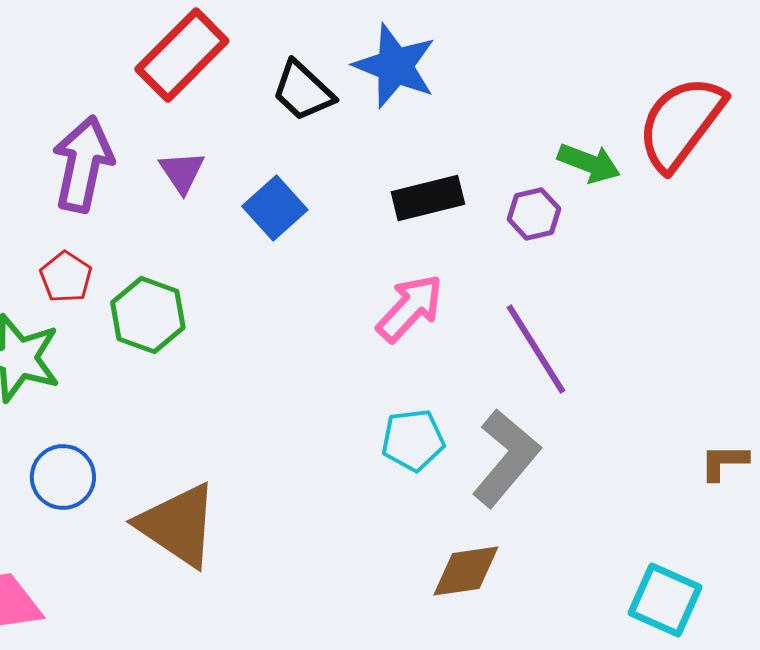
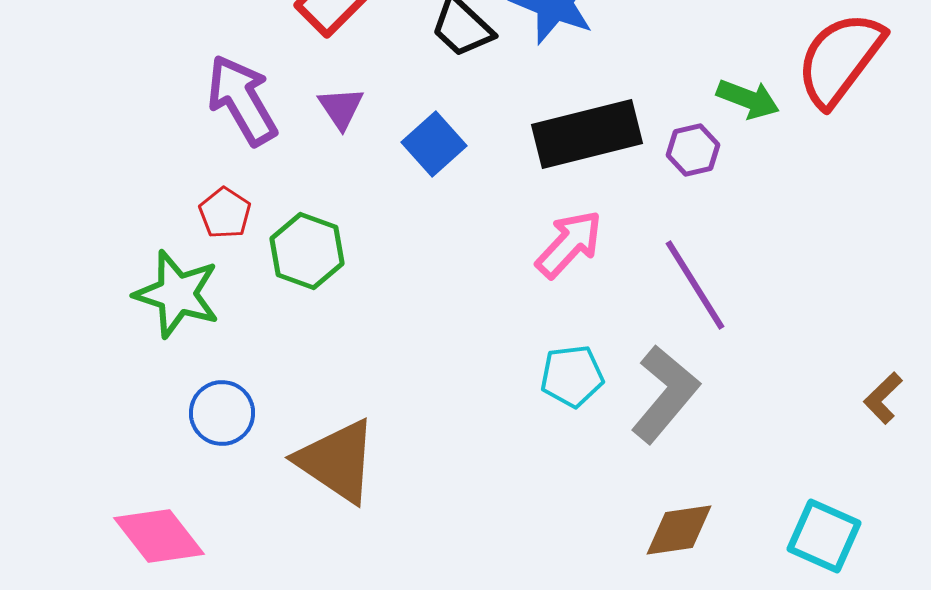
purple arrow: (83, 164) -> (242, 100), turned -42
black rectangle: (428, 198) -> (587, 134), size x1.5
brown L-shape: (724, 462) -> (883, 398), turned -44
brown diamond: (466, 571) -> (679, 530), moved

